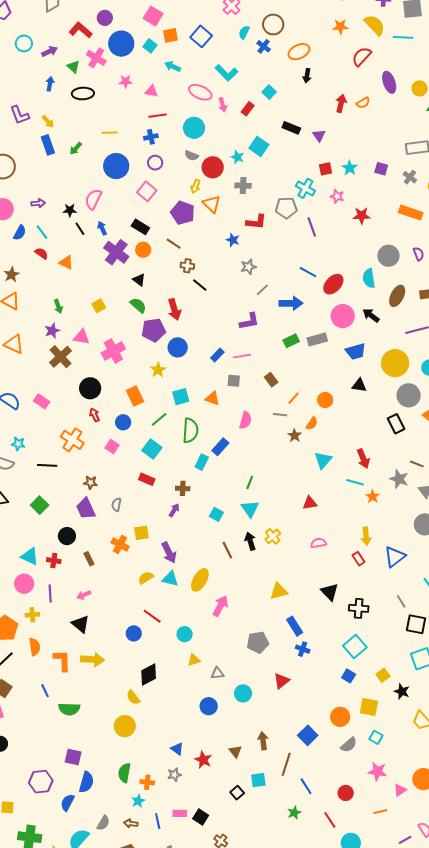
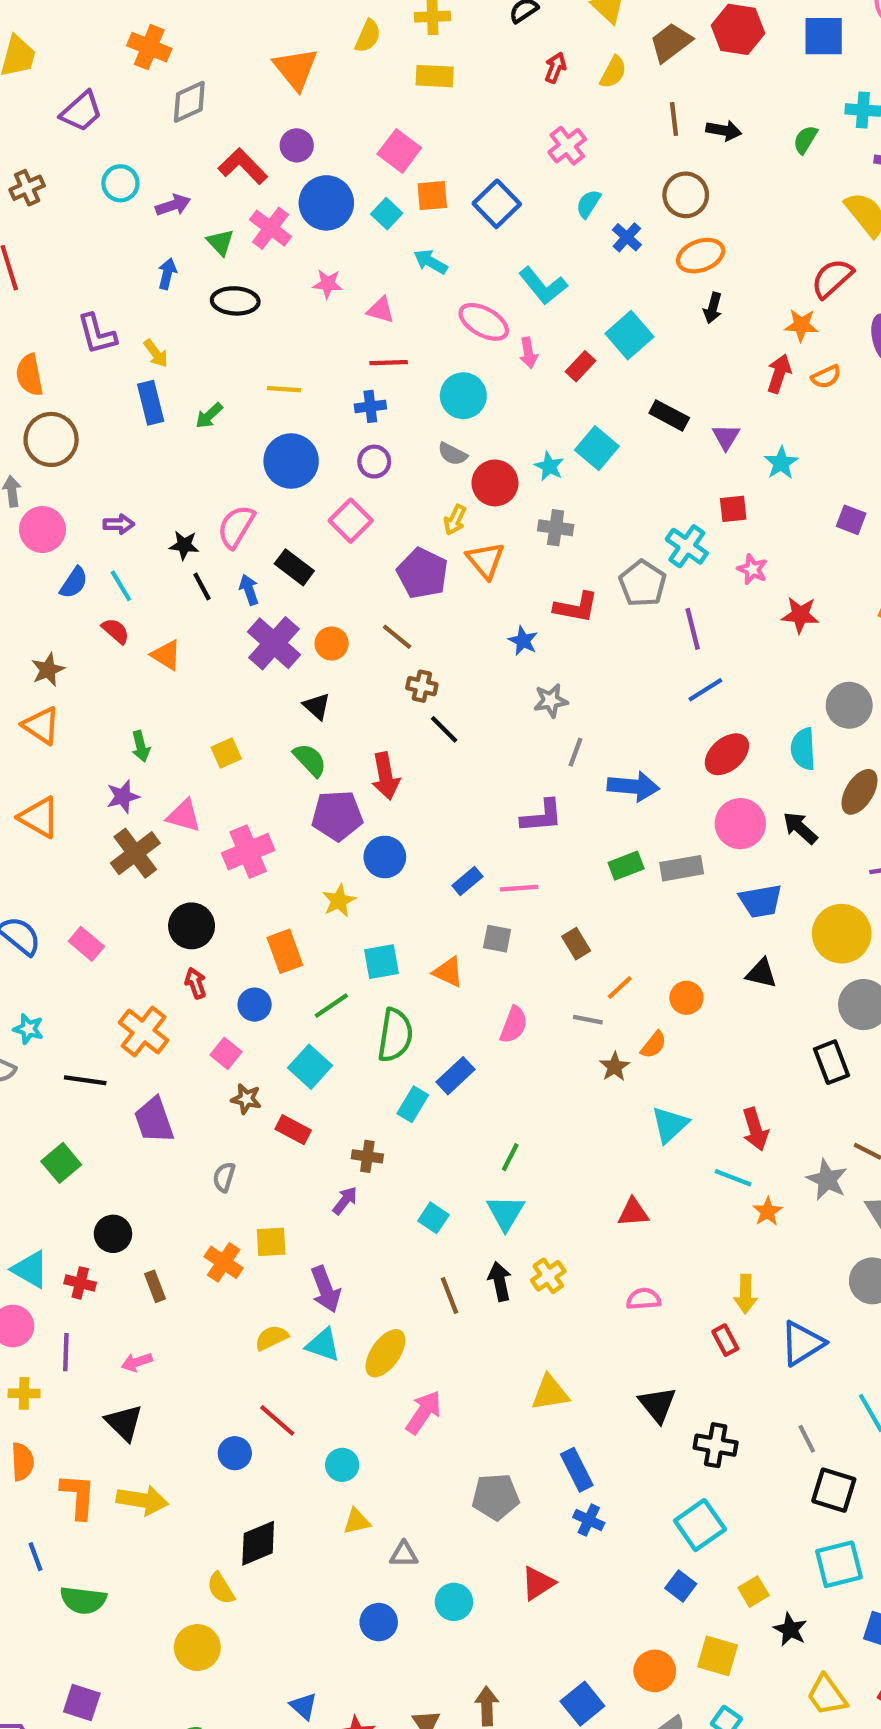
brown circle: (273, 24) -> (686, 195), moved
orange star: (340, 27) -> (801, 325), moved
cyan square: (269, 92) -> (629, 335), size x1.5
cyan star: (350, 168) -> (781, 463), moved
gray pentagon: (286, 208) -> (643, 583), turned 30
black rectangle: (140, 227) -> (294, 567), moved
blue line: (308, 272) -> (705, 690), moved, turned -66
gray line: (262, 290) -> (576, 752), turned -32
brown star: (91, 482) -> (246, 1099), moved
purple trapezoid: (86, 509) -> (154, 1120), moved

